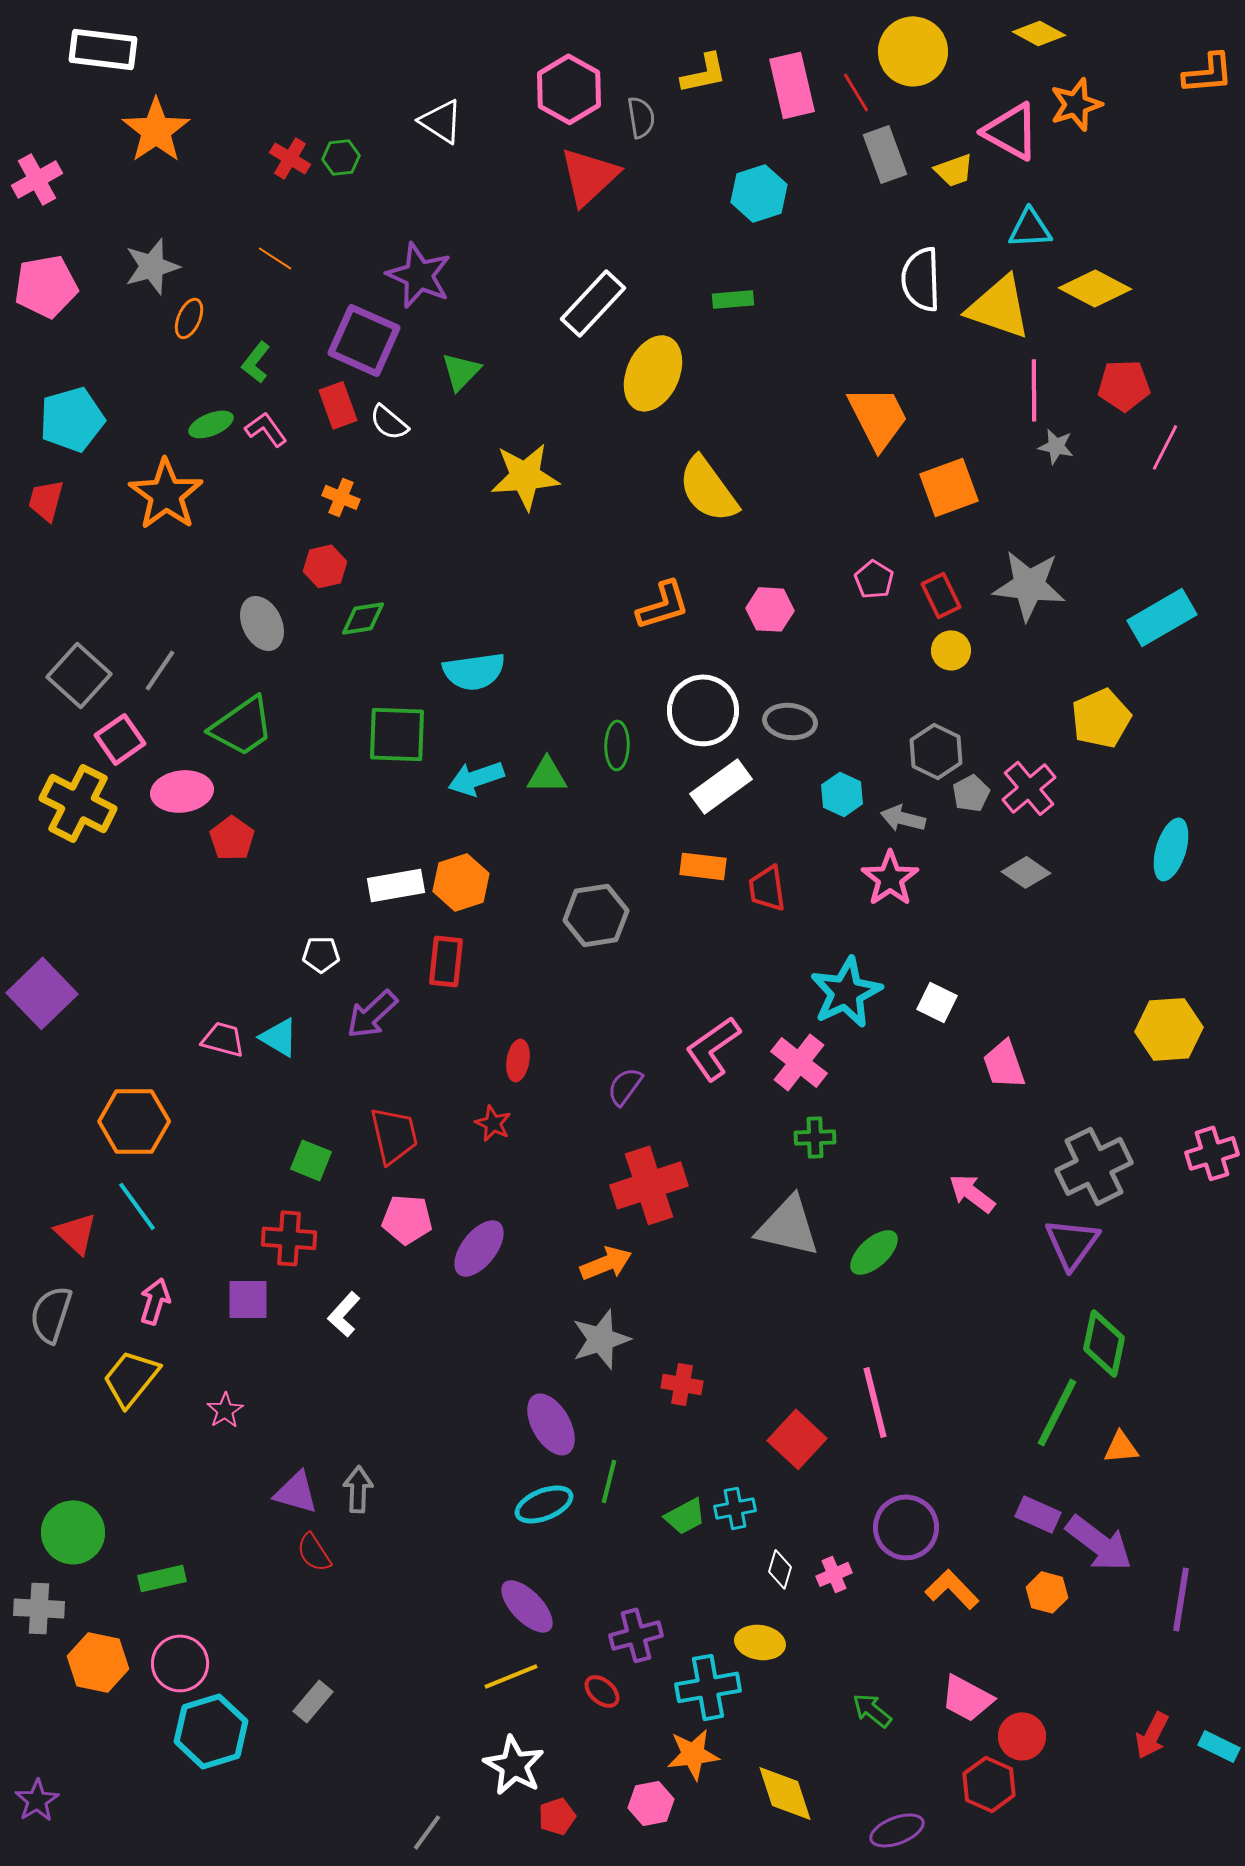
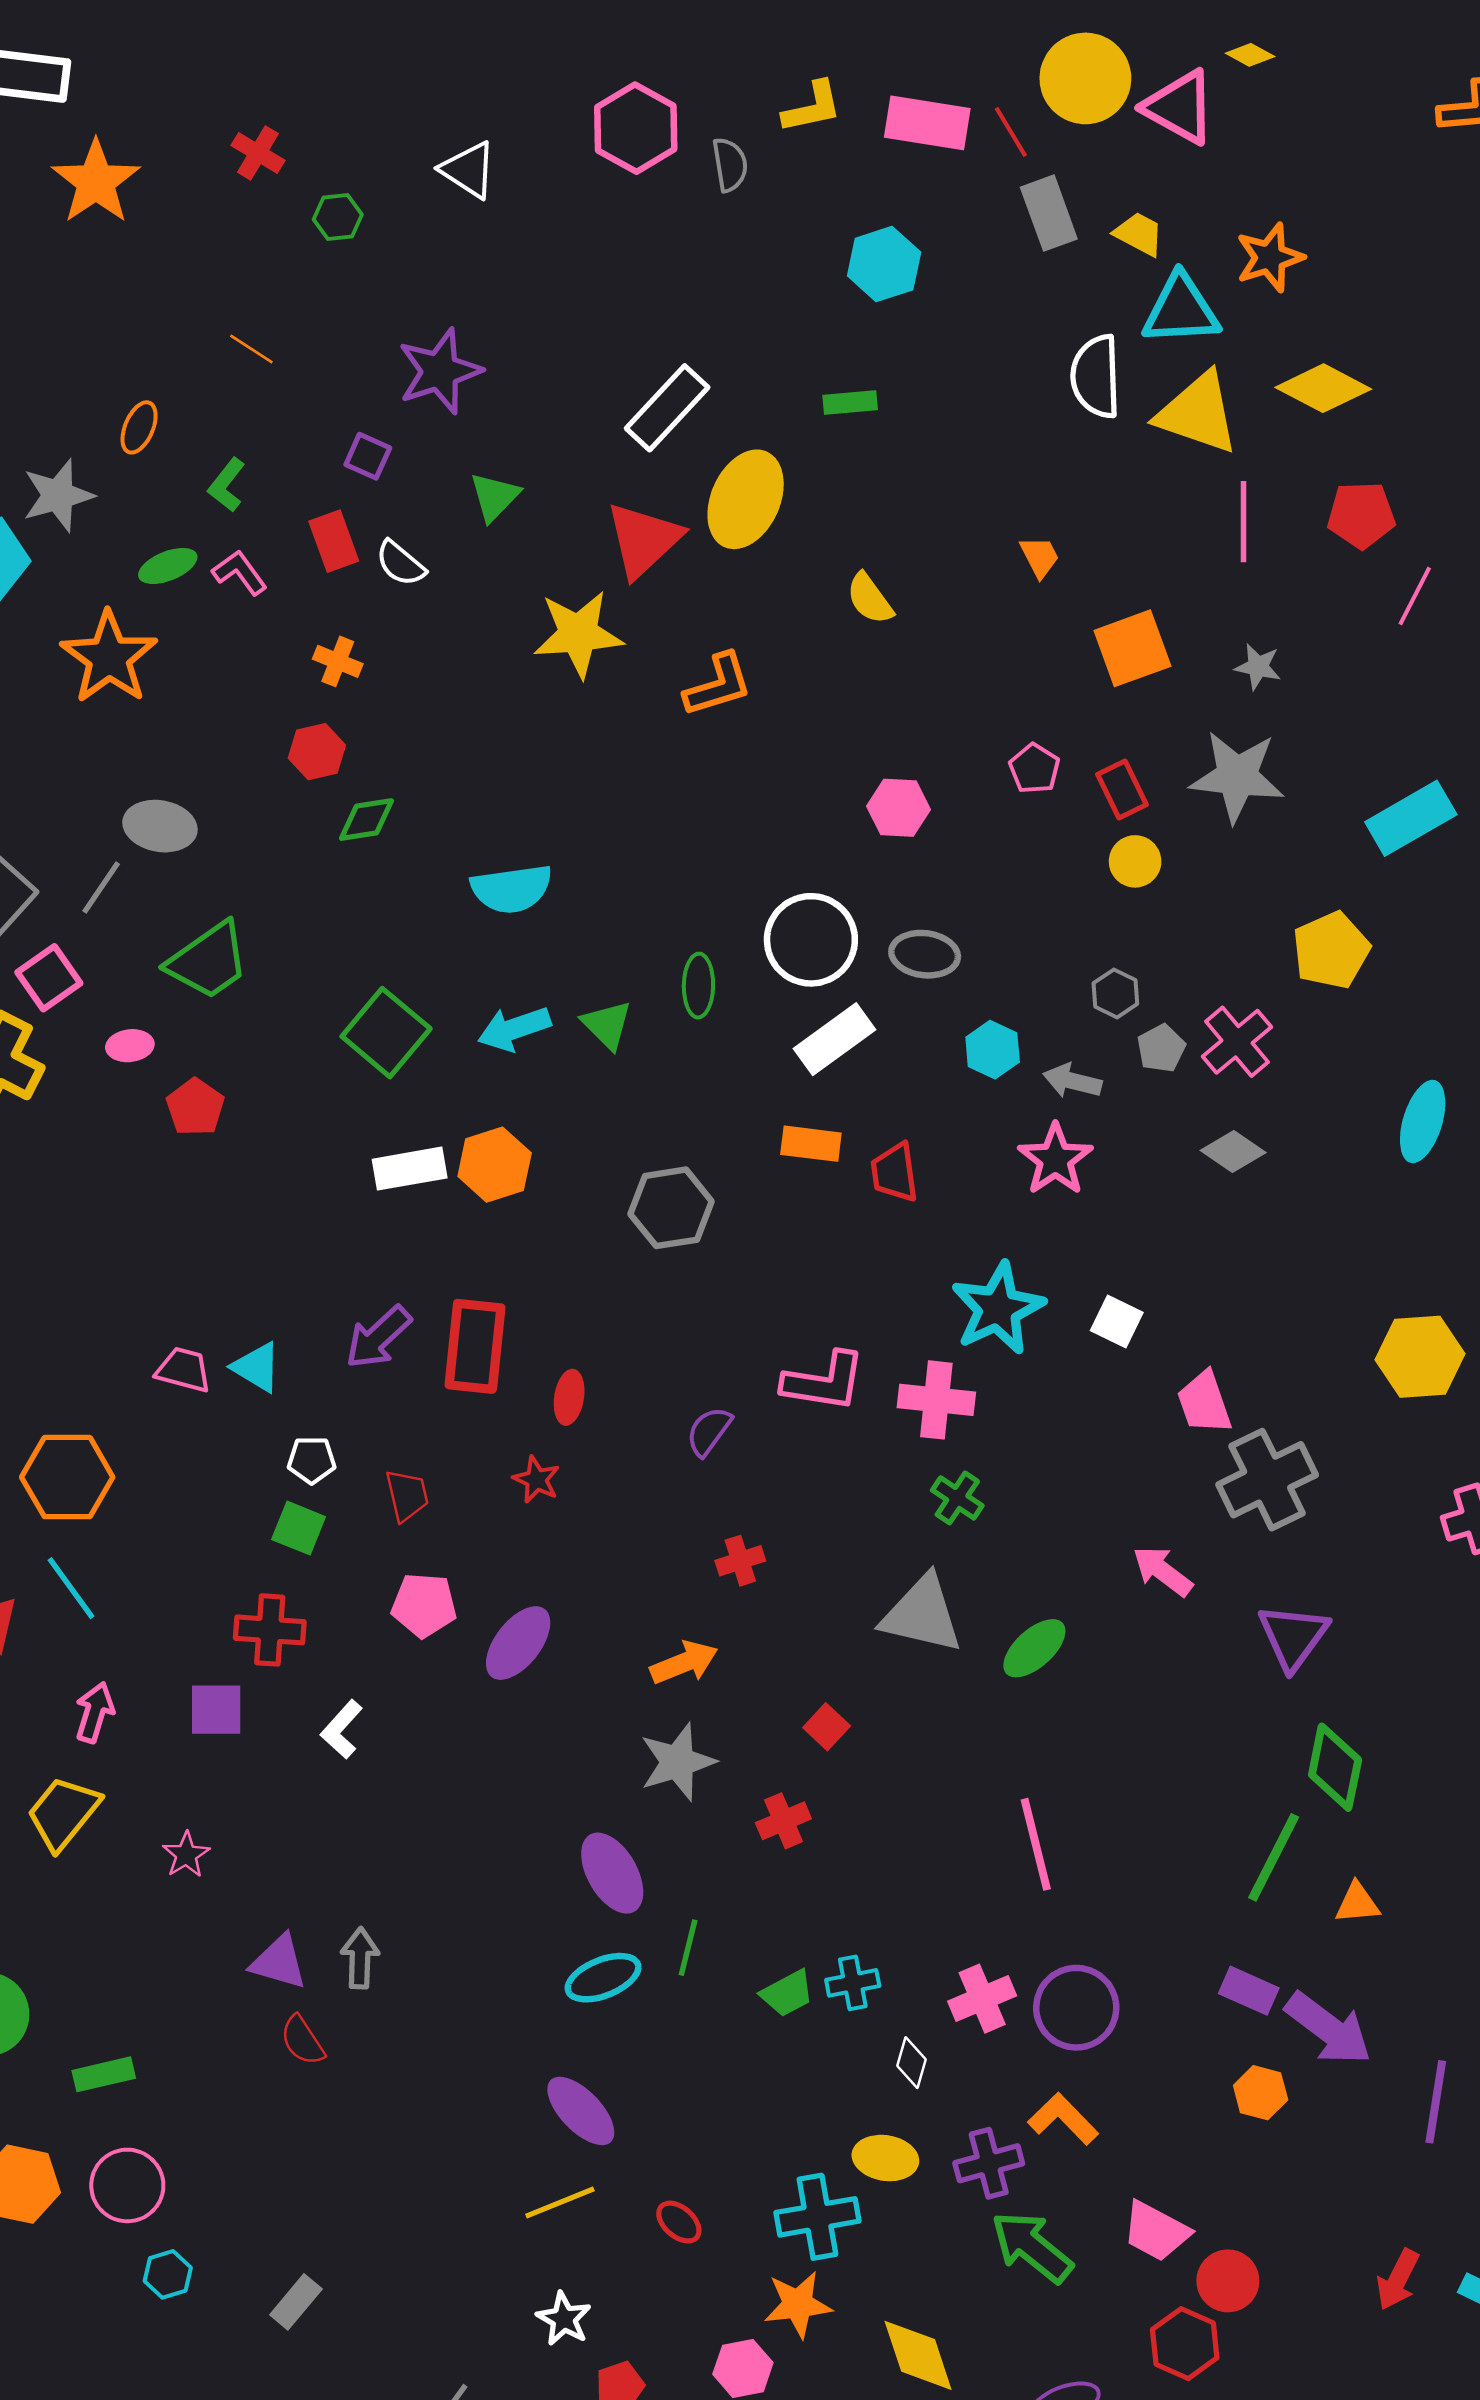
yellow diamond: (1039, 33) -> (1250, 55), size x0.7
pink rectangle: (792, 85) -> (927, 123), turned -68
orange star: (1076, 104) -> (1270, 258), moved
pink triangle: (1011, 131) -> (1179, 107), moved
red cross: (290, 158) -> (258, 153), moved
yellow trapezoid: (954, 170) -> (1139, 234), turned -132
red triangle: (589, 176) -> (644, 540), moved
cyan triangle: (1030, 228) -> (1181, 310), moved, size x1.4
gray star: (152, 266) -> (58, 495), moved
purple star: (419, 275) -> (440, 371), turned 30
purple square: (364, 340) -> (368, 456), size x0.5
orange trapezoid: (878, 417) -> (1040, 557), size x0.5
gray star: (1056, 446) -> (1258, 667), moved
yellow semicircle: (708, 489) -> (870, 599), moved, size x0.6
orange L-shape: (663, 605) -> (718, 685), moved
gray ellipse: (262, 623) -> (160, 826), moved, turned -54
green square: (397, 734) -> (386, 1033), moved, turned 38
gray hexagon: (936, 751) -> (1115, 993), size x0.7
green triangle: (547, 775) -> (607, 1025), turned 45
pink ellipse: (182, 791) -> (130, 1046), size x0.6
white pentagon: (321, 954) -> (312, 1460), moved
red rectangle: (446, 961) -> (475, 1346), moved, size x1.4
pink L-shape: (713, 1048) -> (824, 1382), turned -136
pink cross: (799, 1062) -> (936, 1400), turned -32
red trapezoid: (394, 1135) -> (407, 1495), size x0.7
green cross: (815, 1137) -> (957, 1498), turned 36
gray cross: (1094, 1166) -> (1267, 1480), moved
red cross: (649, 1185) -> (740, 1561), size x0.5
red cross: (682, 1384) -> (783, 1821), turned -33
red square: (797, 1439) -> (827, 1727), moved, size x0.6
pink cross: (834, 1574) -> (982, 1999), moved, size x1.4
orange L-shape: (952, 1589) -> (1063, 2119), moved
purple cross: (636, 1635) -> (989, 2163), moved
gray rectangle: (313, 1701) -> (296, 2302), moved
green arrow: (872, 1710) -> (1032, 2247), size x1.6
cyan hexagon: (211, 1731) -> (168, 2274), size x0.5
white star: (514, 1765) -> (564, 2319), size x0.7

